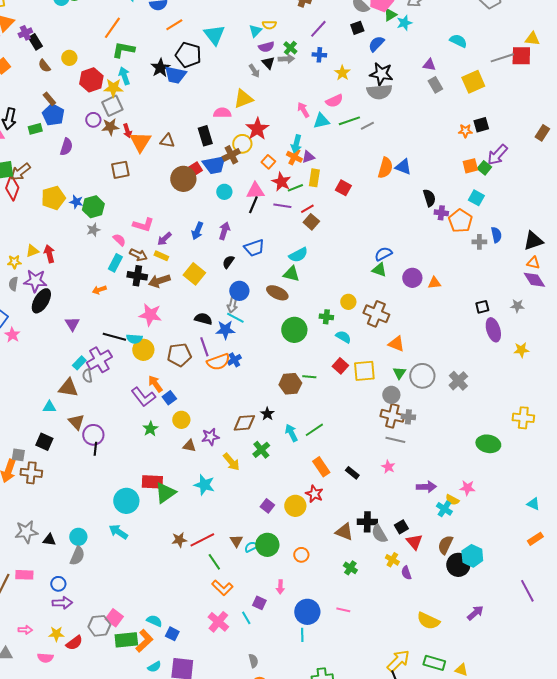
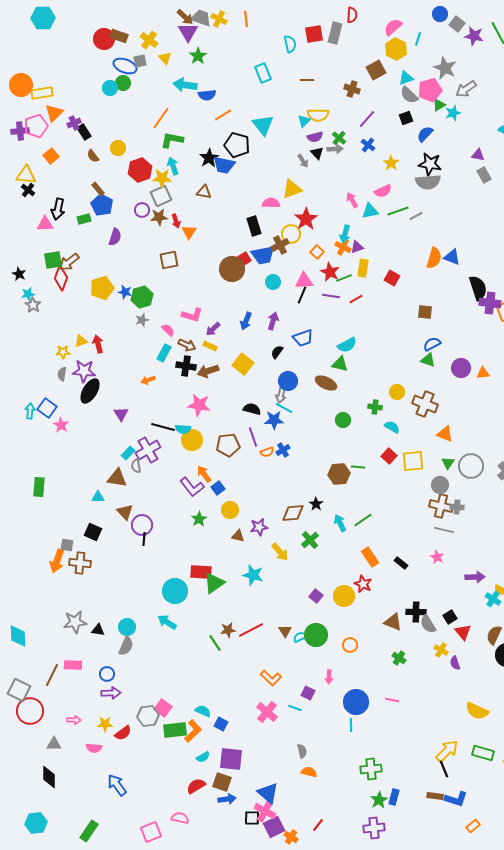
yellow semicircle: (269, 25) -> (318, 115), size x1.5
blue cross: (319, 55) -> (368, 145), turned 32
brown triangle: (167, 141) -> (204, 192), moved
orange triangle: (140, 142) -> (189, 232), size x0.7
black semicircle: (429, 198) -> (478, 288), size x1.4
purple cross: (441, 213) -> (490, 303), size x1.5
brown square: (311, 222) -> (425, 312), moved, turned -35
green circle: (294, 330) -> (343, 420), size x0.6
orange semicircle: (218, 362) -> (267, 452), size x0.6
green line: (214, 562) -> (215, 643), moved
cyan line: (246, 618) -> (295, 708), turned -40

